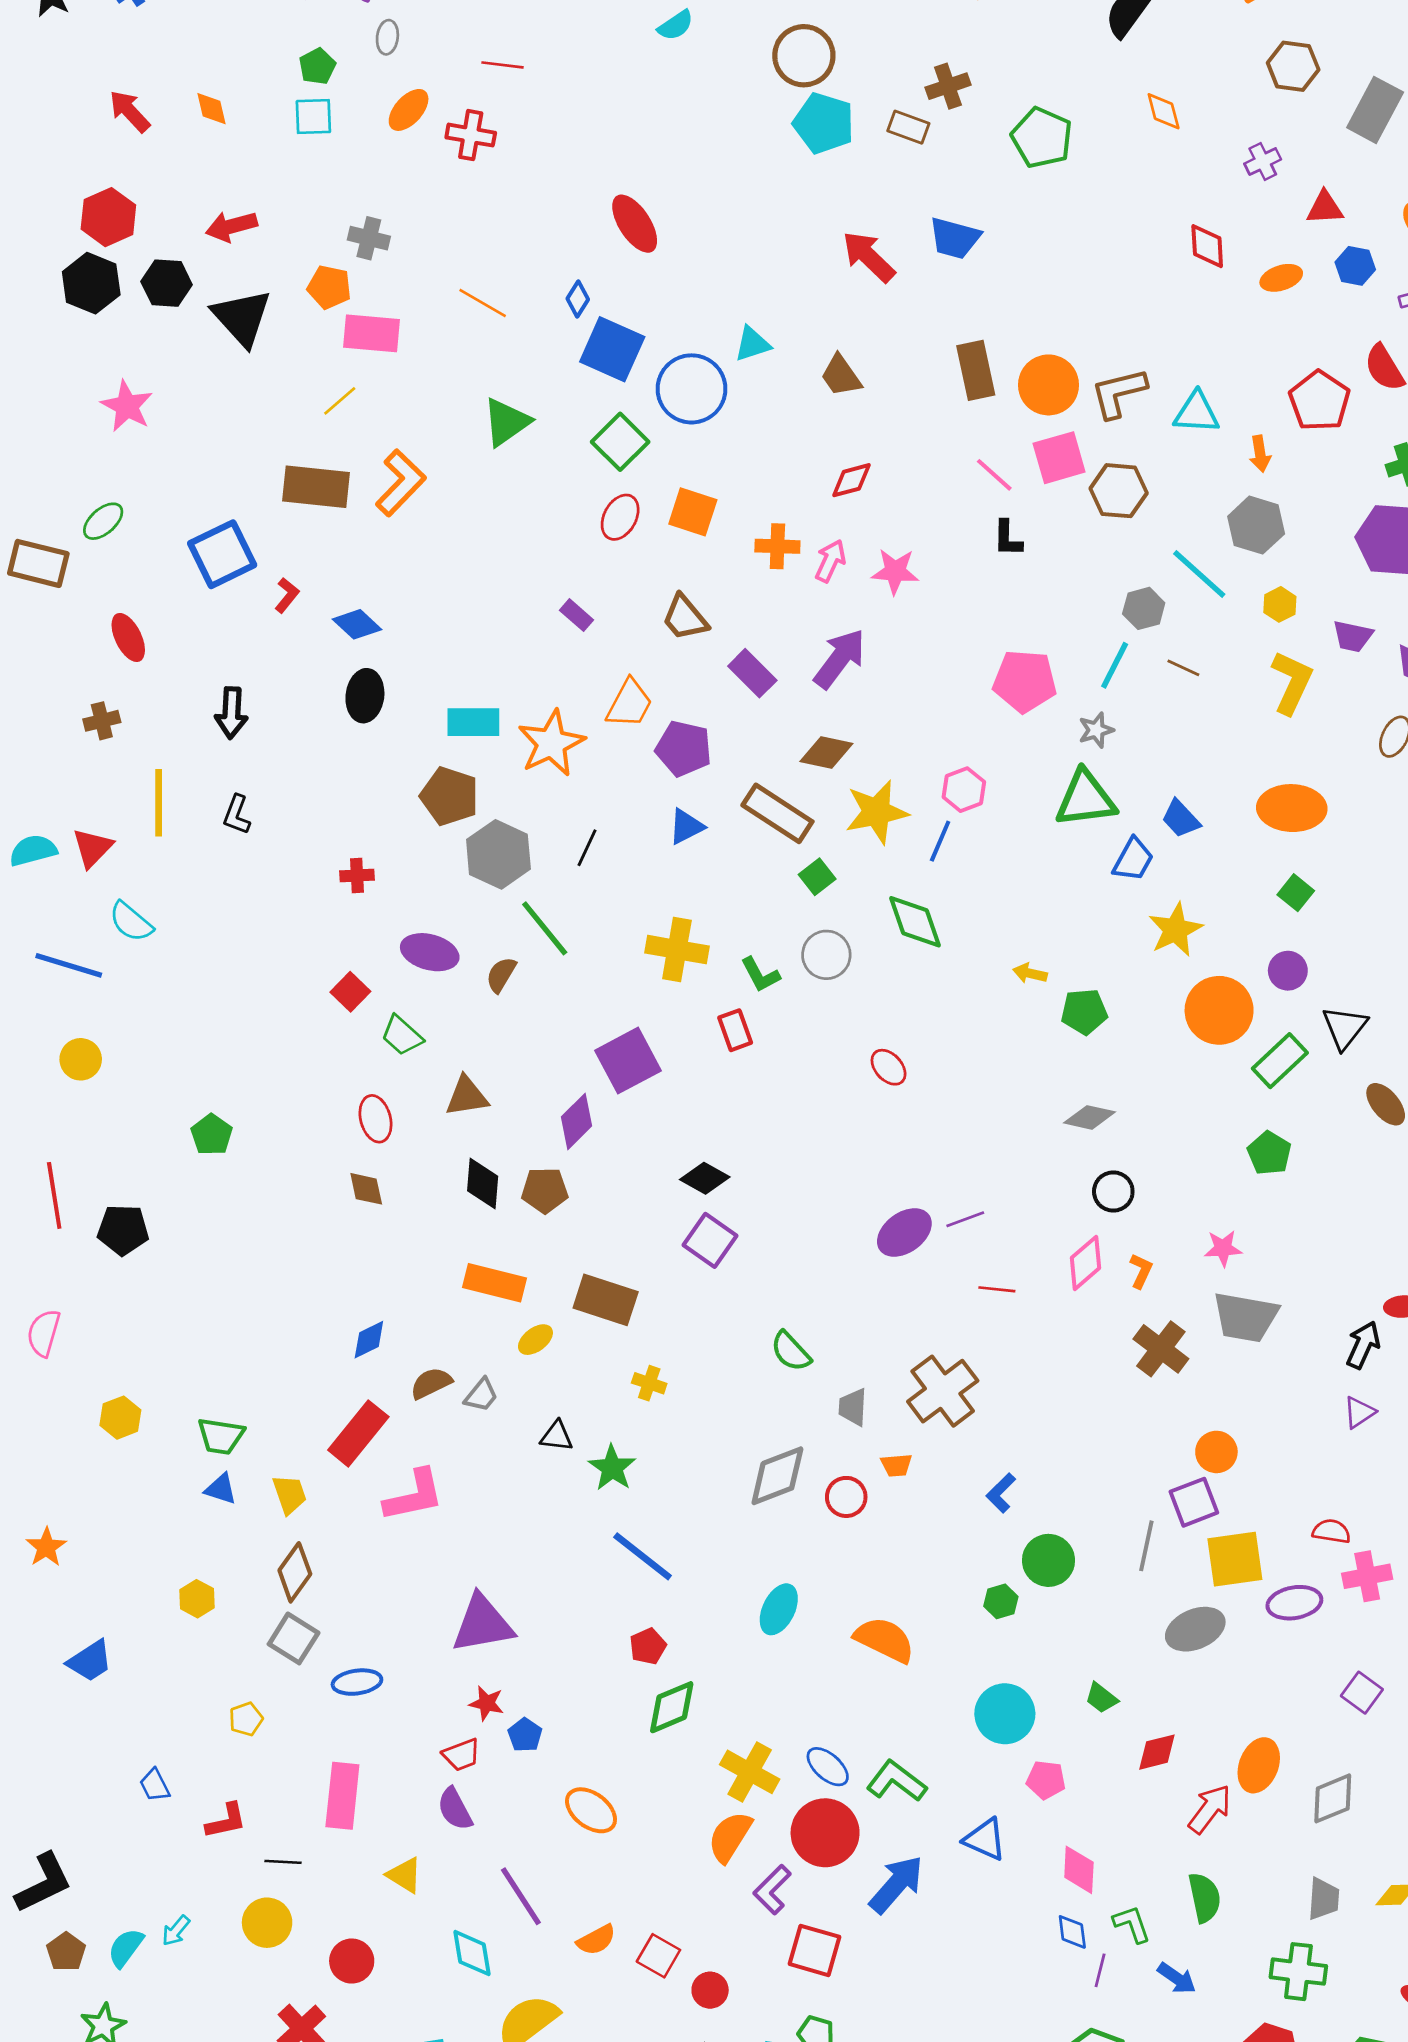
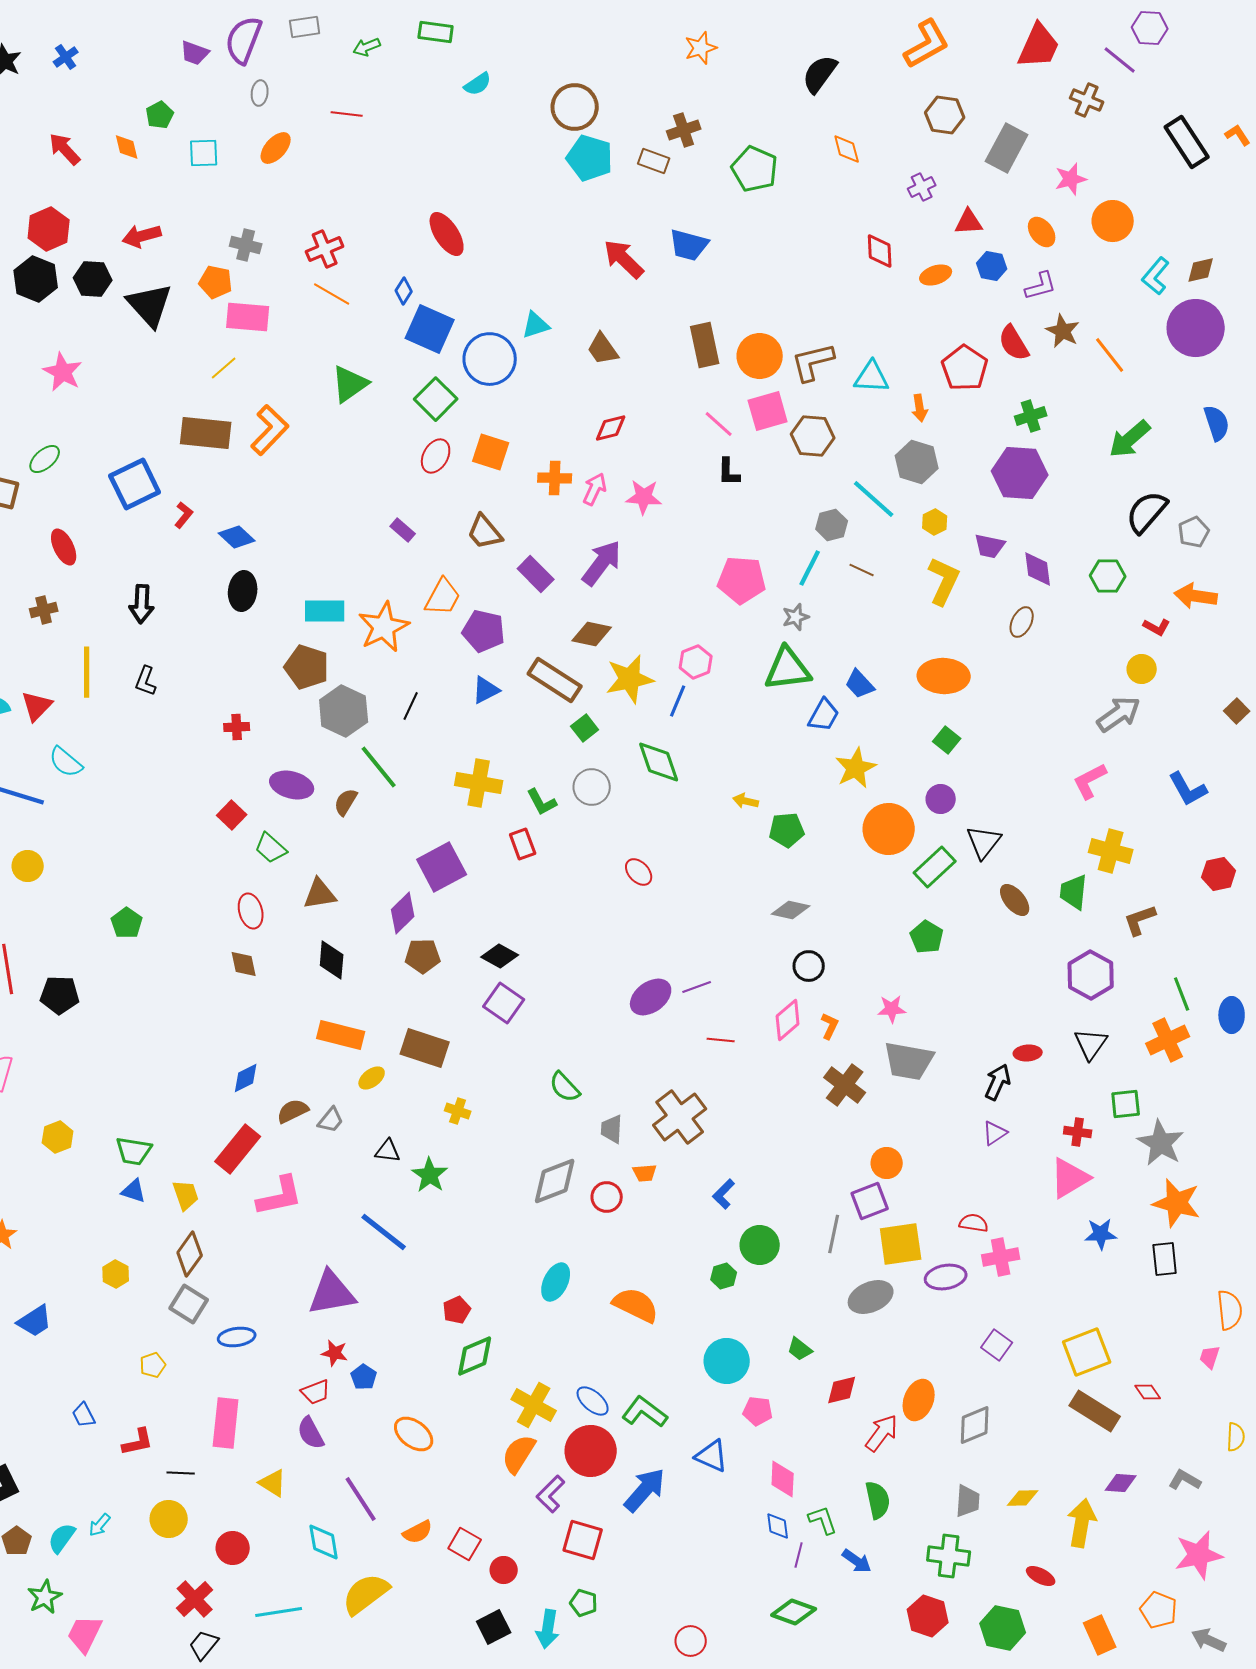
green pentagon: (317, 66) -> (160, 115), moved
red cross: (471, 135) -> (325, 249), moved, turned -33
brown pentagon: (545, 1190) -> (423, 956), moved
blue line: (643, 1556) -> (384, 1232), moved

